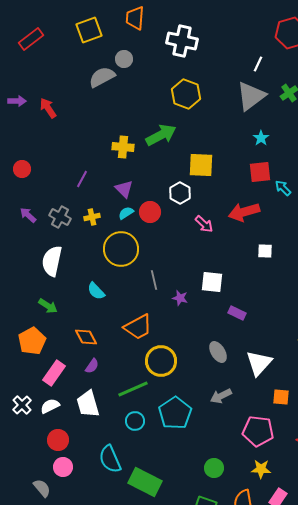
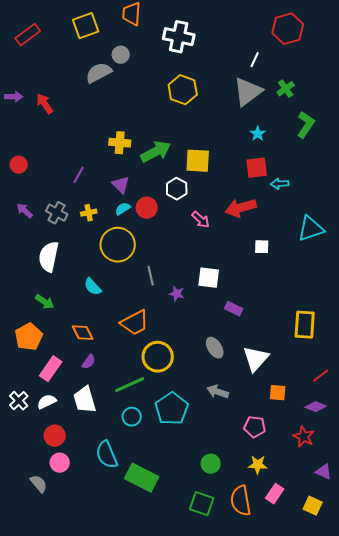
green arrow: (161, 135) -> (156, 152), moved
cyan arrow: (283, 188) -> (280, 184), turned -48
gray arrow: (221, 396) -> (218, 392), turned 45
pink pentagon: (258, 431) -> (255, 427), size x0.7

